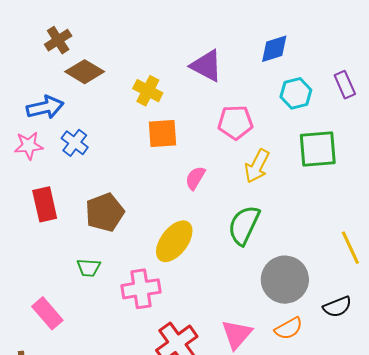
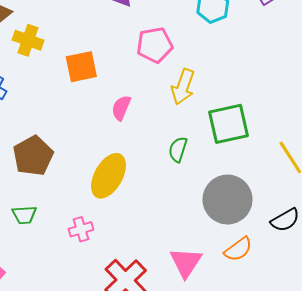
yellow cross: (148, 91) -> (28, 40), moved
green square: (318, 149) -> (229, 124), moved
green semicircle: (244, 225) -> (178, 149), size x0.6
pink cross: (141, 289) -> (81, 229), size x0.6

